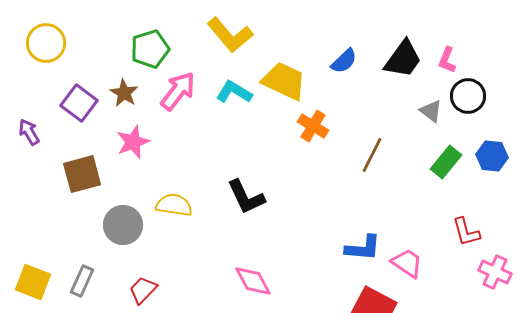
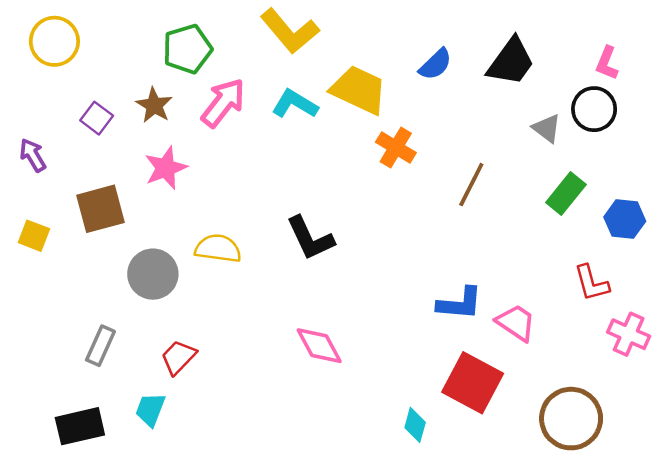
pink L-shape: (447, 60) -> (607, 63), moved
purple square: (79, 103) -> (97, 118), size x0.7
blue hexagon: (492, 156) -> (625, 219), moved
yellow square: (33, 282) -> (34, 236), moved, size x0.7

